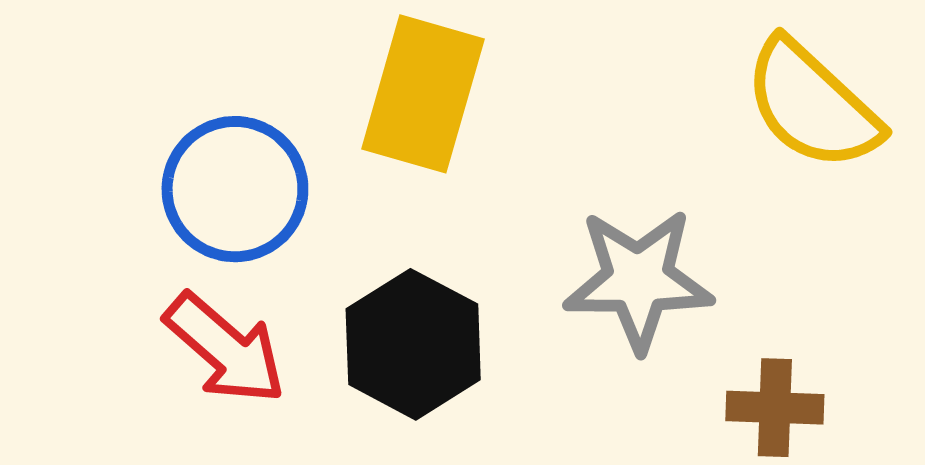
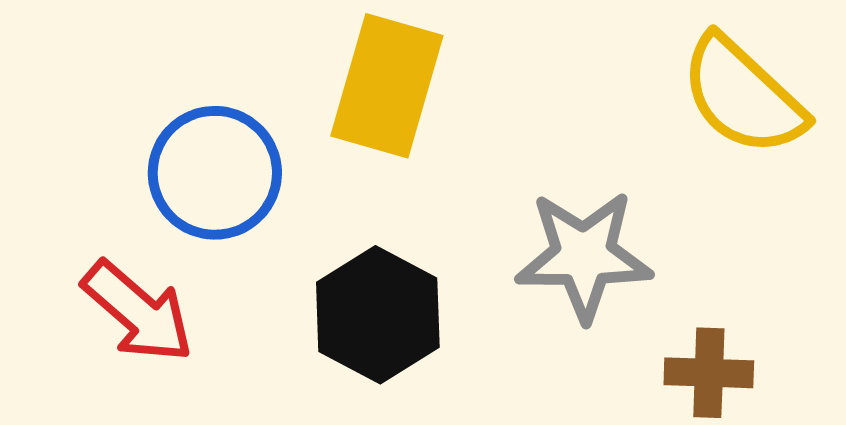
red arrow: (225, 349) -> (138, 312), moved

